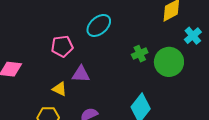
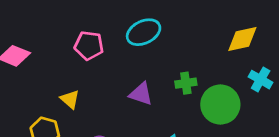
cyan cross: (193, 36) -> (261, 80), turned -36
purple triangle: (81, 74) -> (141, 94), moved

